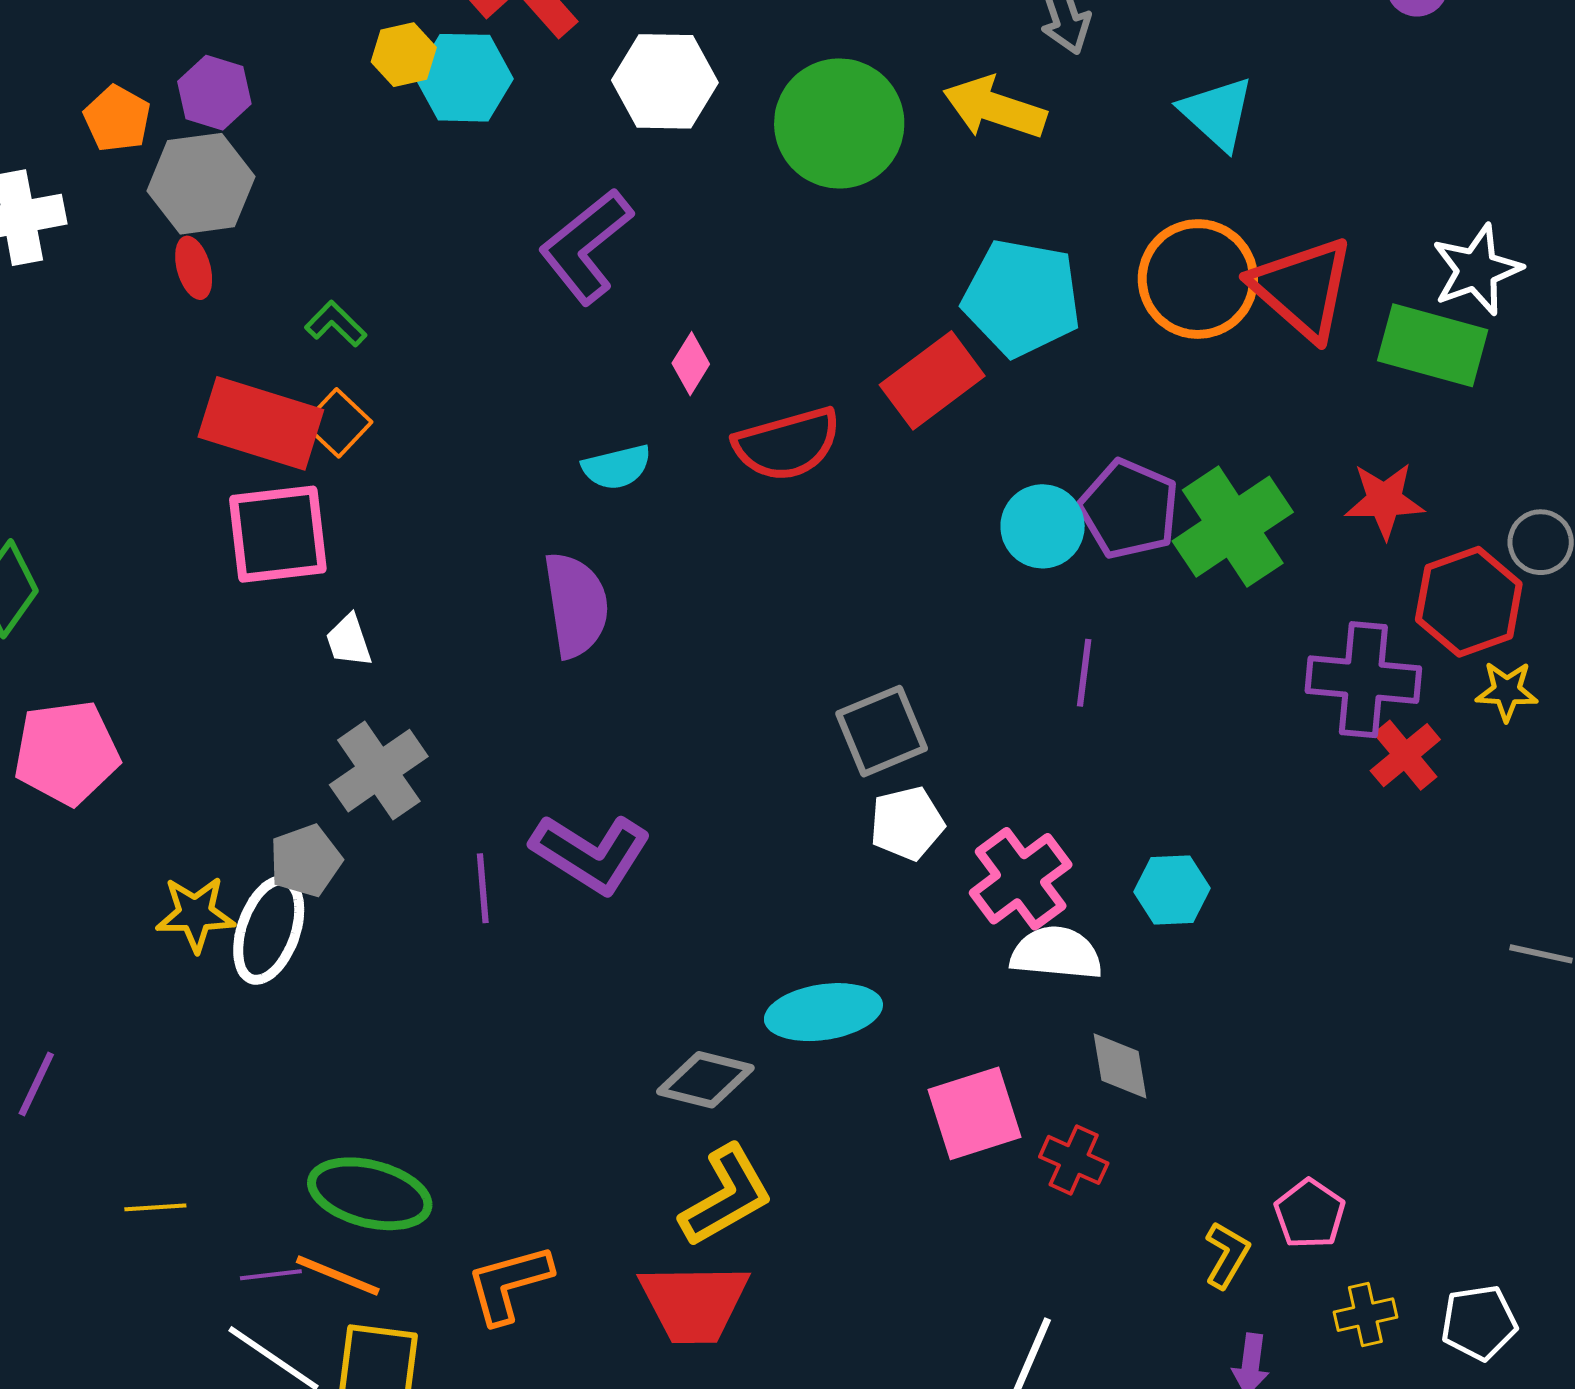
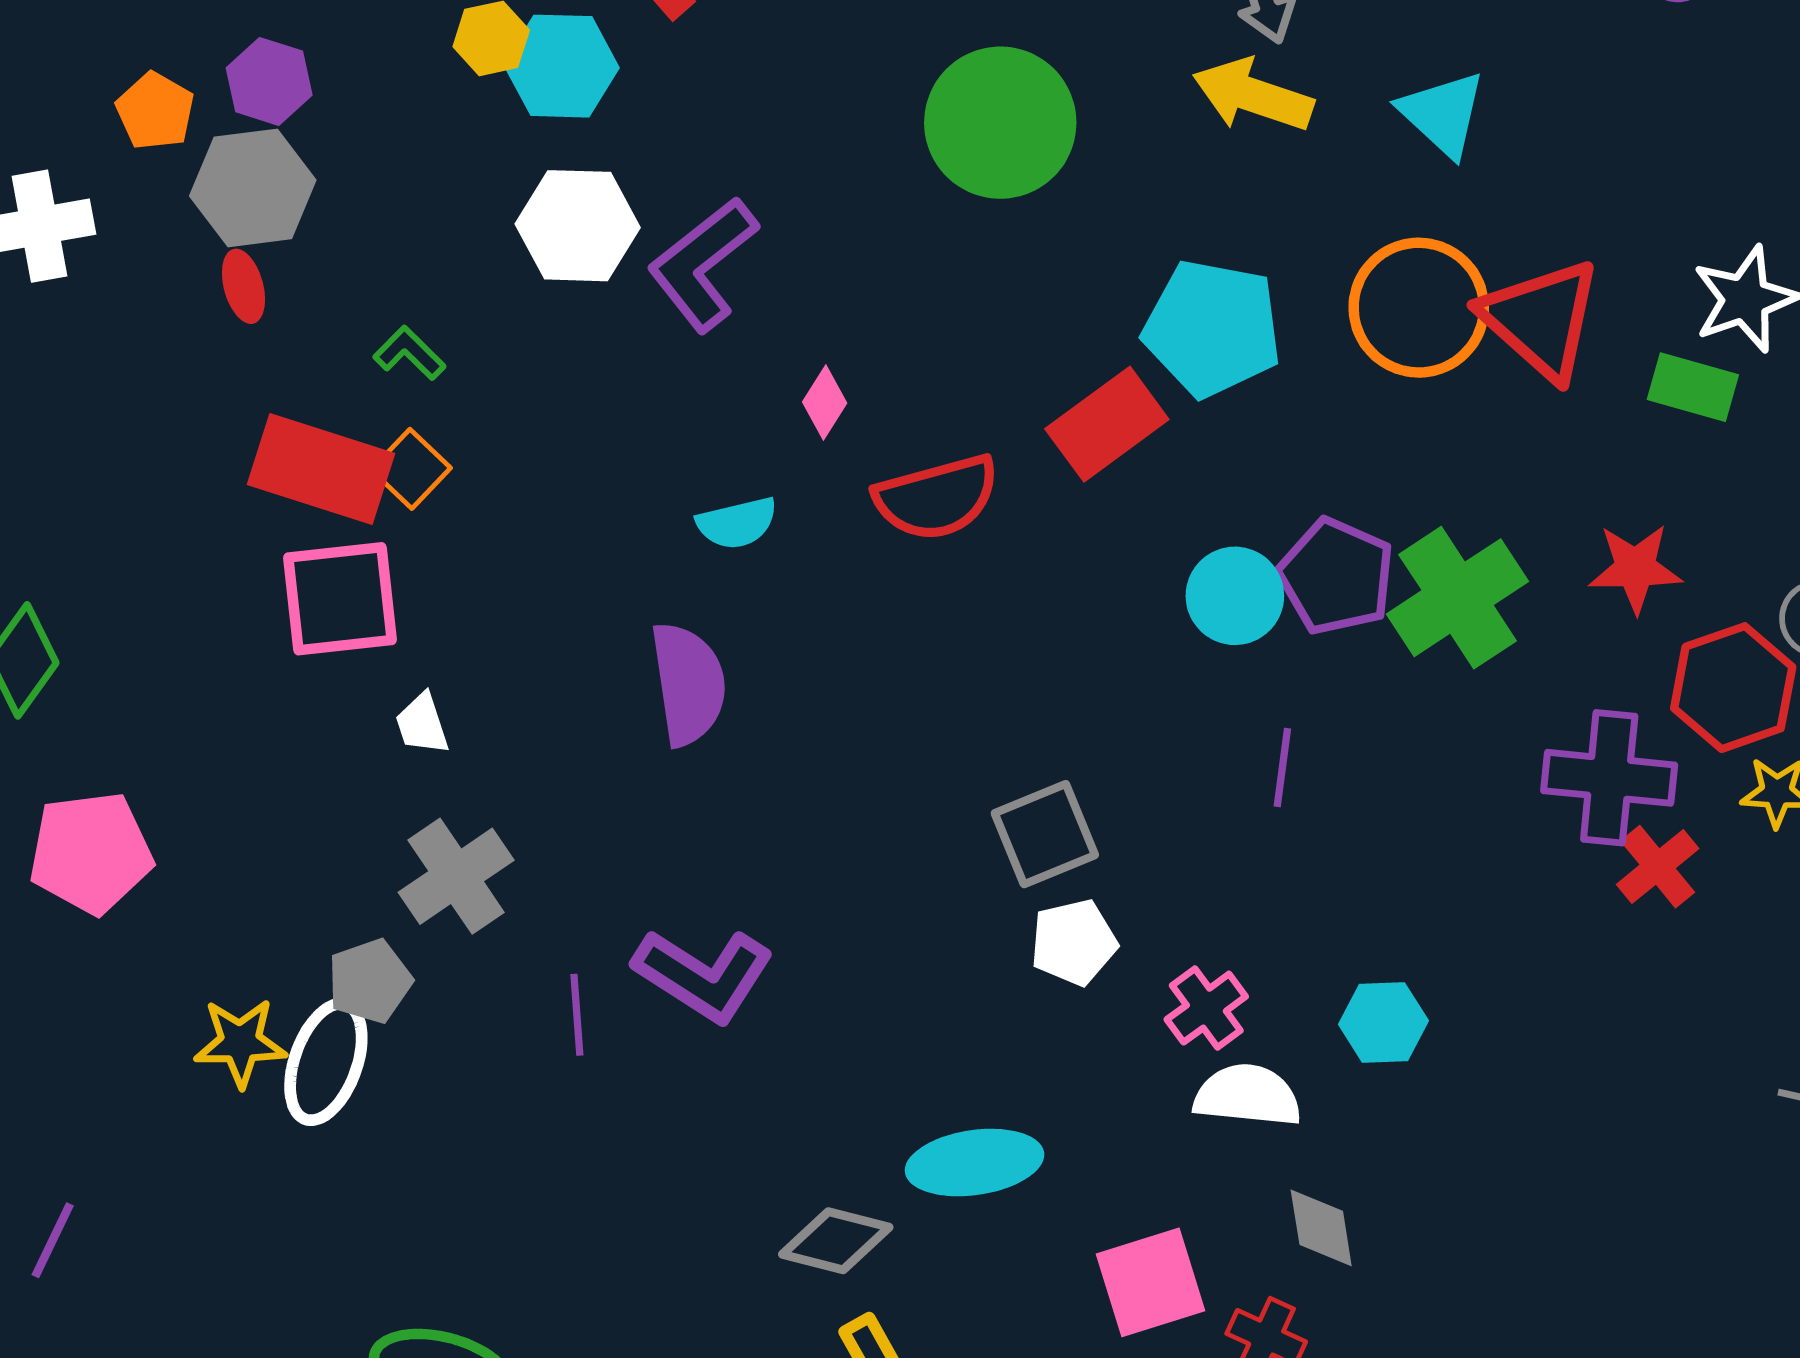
white hexagon: (665, 81) -> (578, 226), moved
yellow arrow: (995, 108) -> (1253, 95), moved
green rectangle: (1433, 345) -> (1693, 387), size x0.7
pink cross: (1021, 879) -> (1206, 1008), size x0.7

